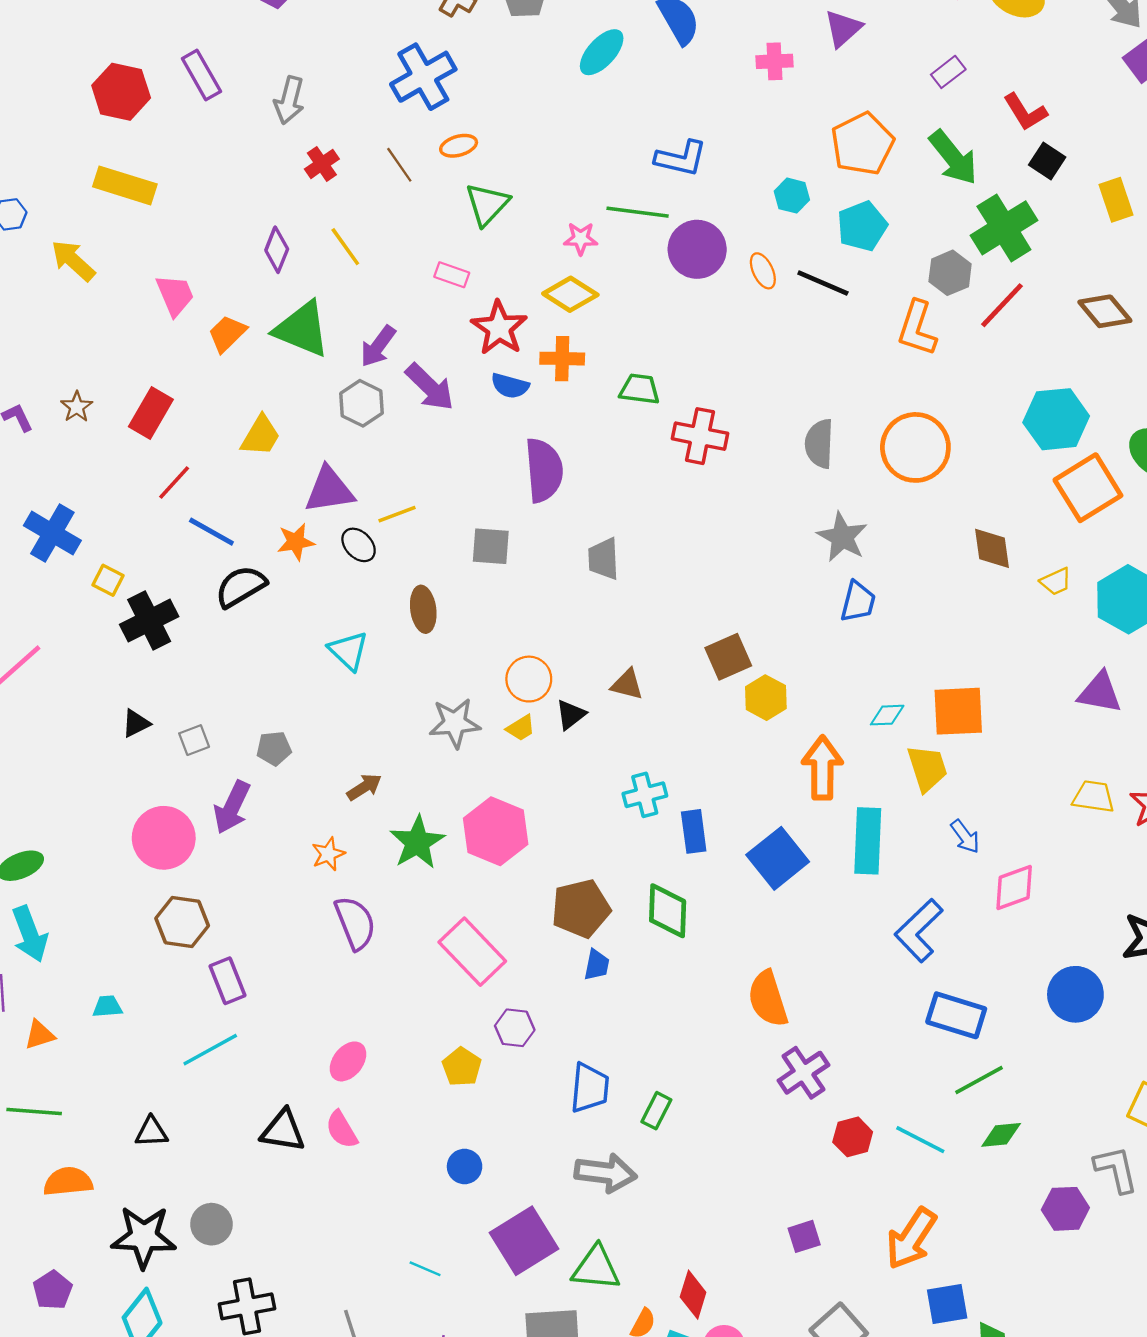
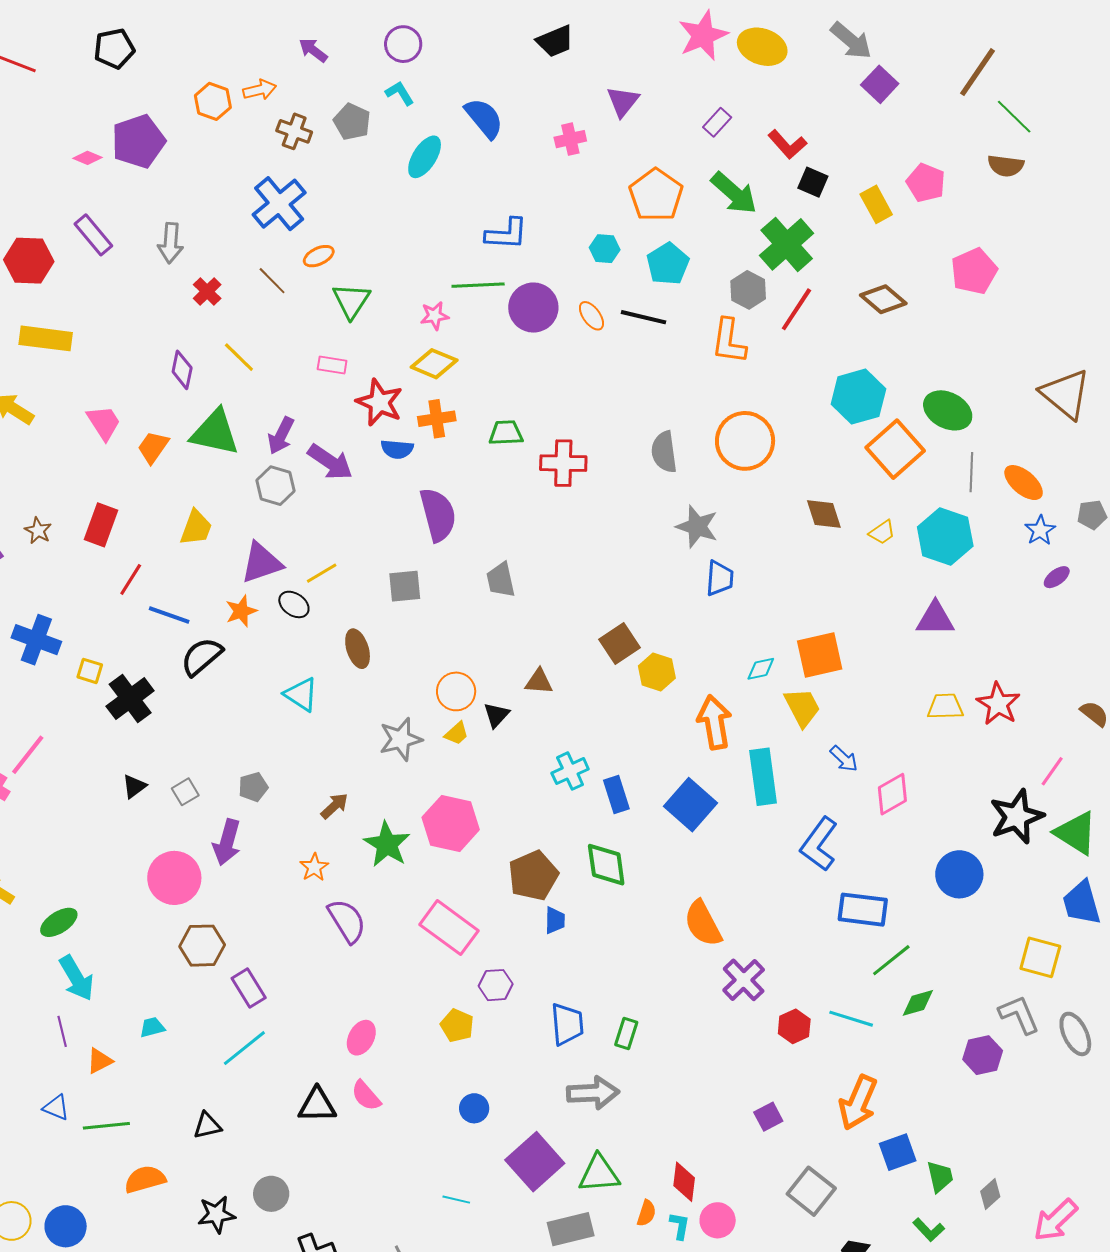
black star: (144, 1237) -> (216, 1214), size x0.7

